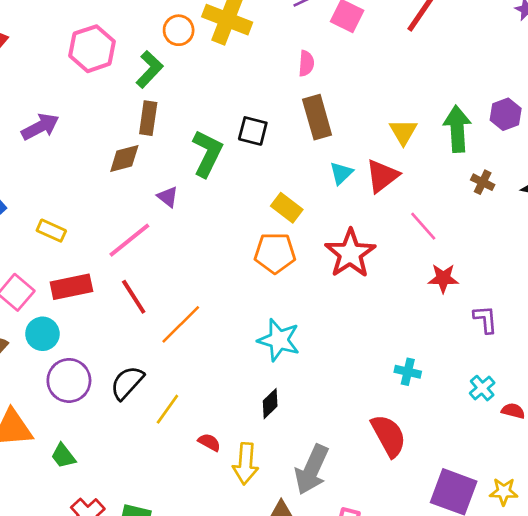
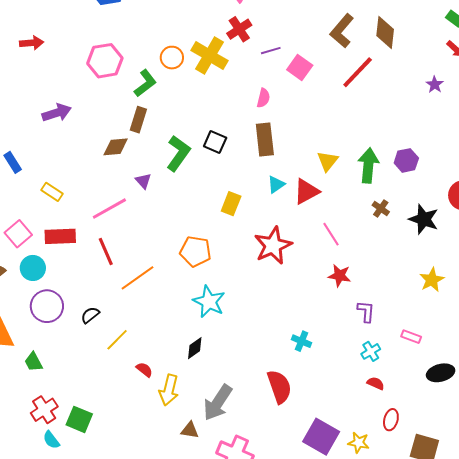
yellow rectangle: (287, 208) -> (231, 204), turned 65
orange pentagon: (275, 253) -> (195, 251), moved
black semicircle: (127, 383) -> (90, 315), size x0.7
cyan cross: (482, 388) -> (371, 351), moved

